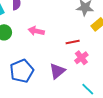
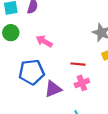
blue pentagon: (22, 71) -> (32, 72), moved

